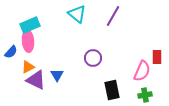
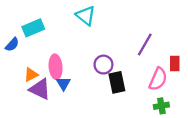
purple line: (113, 16) -> (145, 45), moved
pink ellipse: (28, 41) -> (56, 67), moved
blue semicircle: (11, 52) -> (12, 45), moved
black rectangle: (112, 90) -> (117, 82), moved

